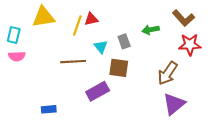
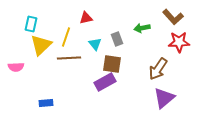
yellow triangle: (43, 17) -> (41, 45), moved, turned -35
yellow line: (77, 25) -> (66, 37), moved
cyan rectangle: (14, 35) -> (31, 24), moved
pink semicircle: (17, 56) -> (16, 67), moved
purple rectangle: (98, 91) -> (105, 82), moved

